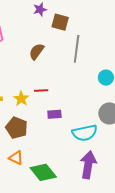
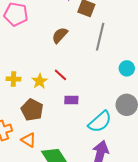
red line: (41, 90) -> (60, 75), turned 40
cyan semicircle: (85, 133) -> (100, 122), turned -35

